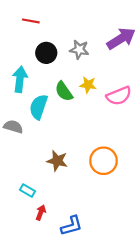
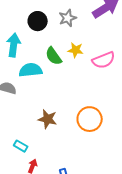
gray star: (79, 50) -> (68, 18), turned -30
cyan semicircle: (39, 107) -> (31, 70), turned 65

